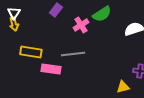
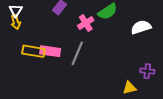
gray line: (73, 54) -> (77, 53), turned -60
pink rectangle: (51, 69) -> (50, 51), moved

